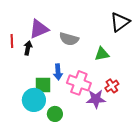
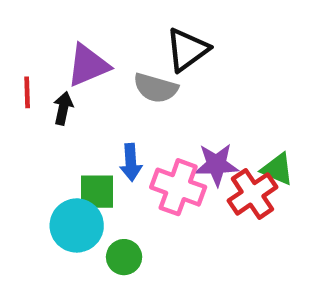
black triangle: (120, 22) -> (187, 50), moved
green triangle: (102, 54) -> (277, 169), moved, turned 35
red cross: (112, 86) -> (253, 194), size x1.5
purple star: (96, 99) -> (216, 165), moved

